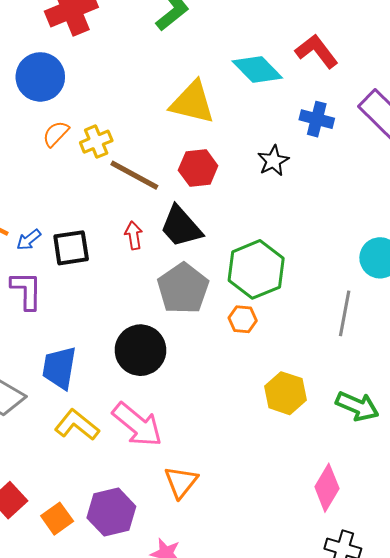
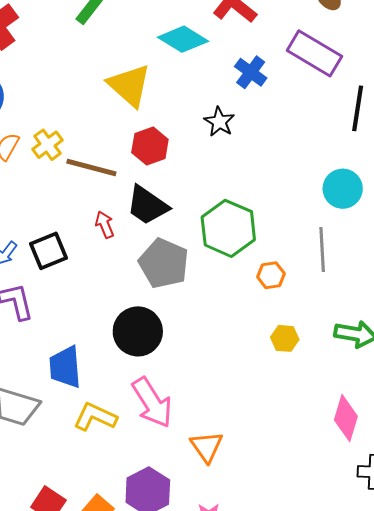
yellow triangle: (192, 102) -> (129, 85), turned 42
blue cross: (317, 119) -> (251, 72), turned 36
orange hexagon: (243, 319) -> (271, 275), moved
yellow hexagon: (285, 393) -> (285, 338), size x0.7
pink arrow: (137, 425) -> (152, 403), turned 32

